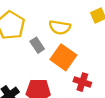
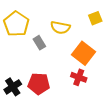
orange square: (63, 57) -> (84, 53), moved

